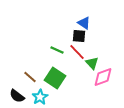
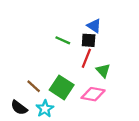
green line: (57, 50) -> (63, 40), moved
red line: (77, 52) -> (86, 58), turned 66
pink diamond: (103, 77) -> (93, 94), moved, turned 30

